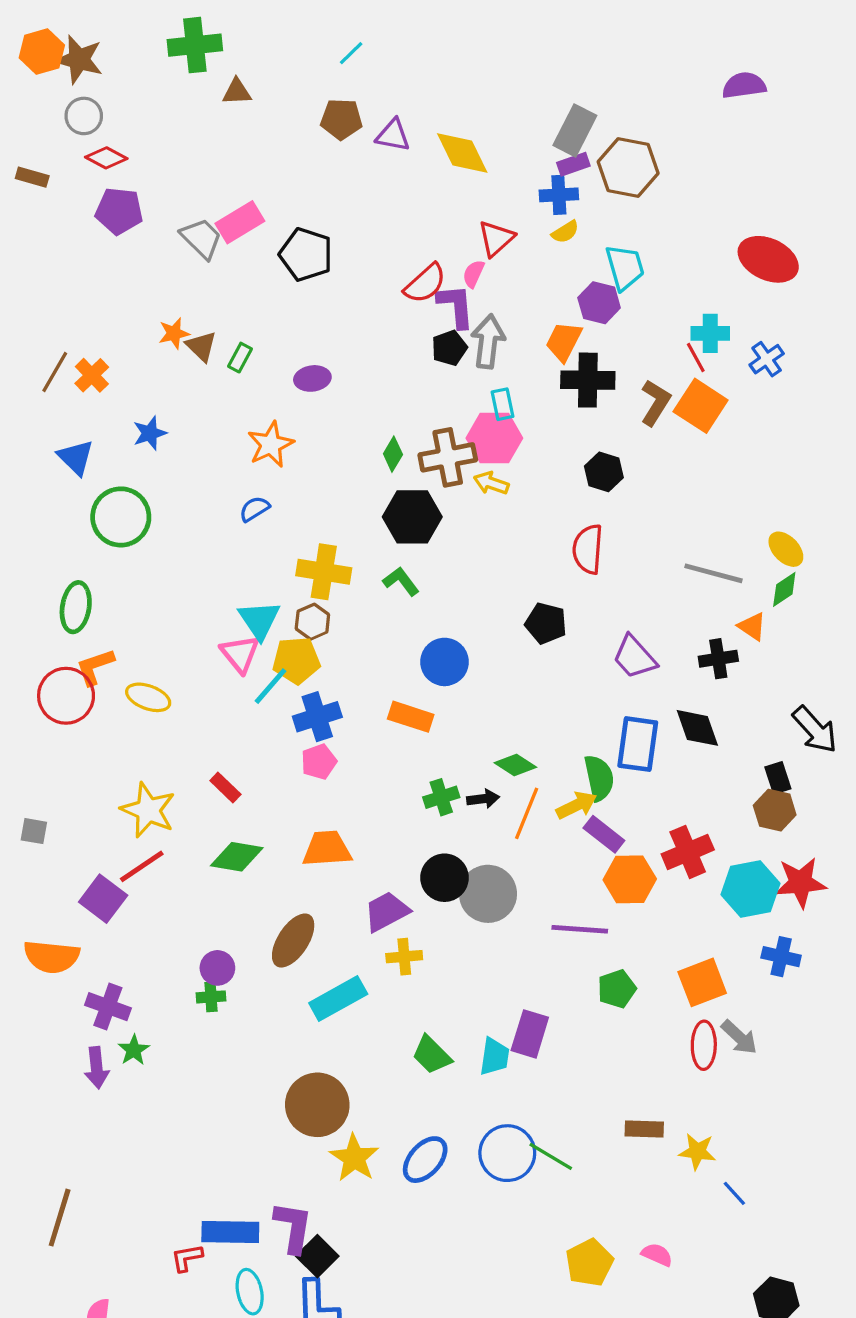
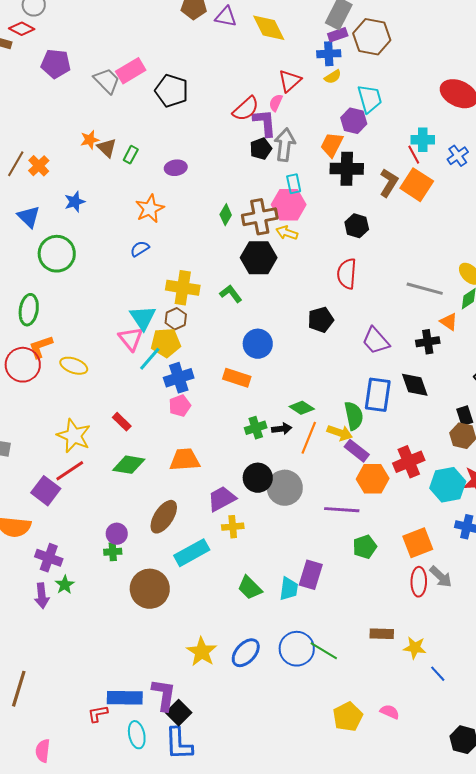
red diamond: (106, 158) -> (22, 29), moved
black hexagon: (412, 517) -> (259, 258), moved
black pentagon: (546, 623) -> (321, 320), turned -30
yellow arrow: (577, 805) -> (340, 433), turned 45
brown circle: (317, 1105) -> (150, 589), moved

